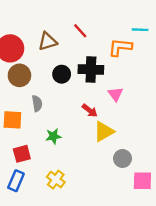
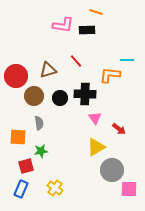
brown circle: (19, 75) -> (34, 96), moved
pink triangle: (115, 94) -> (95, 118), moved
red arrow: (90, 110) -> (119, 129), moved
green star: (53, 136) -> (41, 151), moved
gray circle: (123, 158) -> (112, 170), size x1.5

